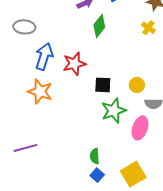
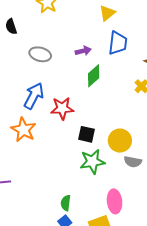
gray ellipse: (24, 27) -> (40, 54), moved
yellow circle: (137, 85) -> (120, 141), size x1.5
pink ellipse: (140, 128) -> (115, 201), moved, turned -35

